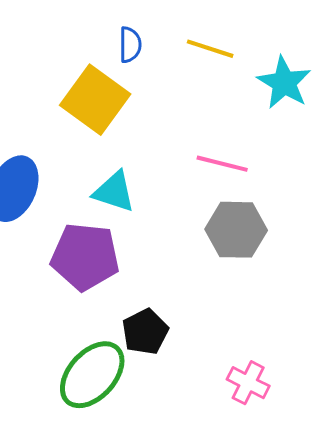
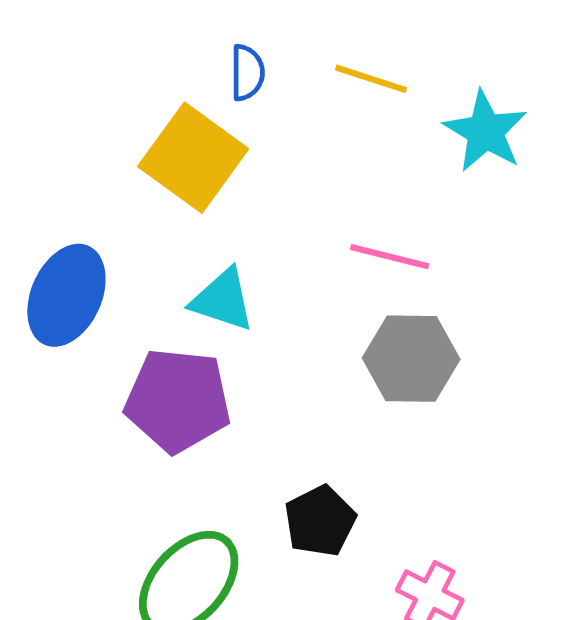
black pentagon: (145, 332) -> (320, 521), moved

